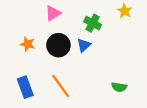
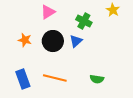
orange line: (61, 86) -> (55, 78), turned -40
green semicircle: (119, 87) -> (97, 79), moved

